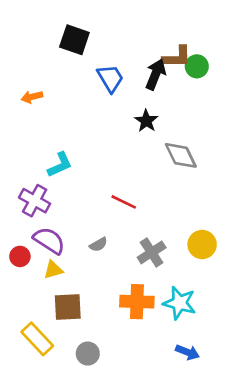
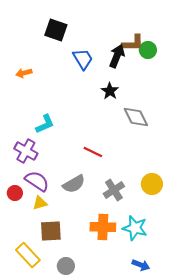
gray semicircle: (98, 244) -> (74, 184), size x1.6

